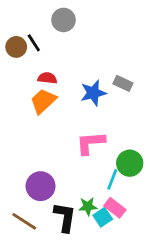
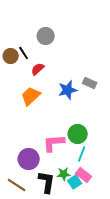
red semicircle: (47, 78) -> (38, 69), moved, turned -48
pink L-shape: (91, 143) -> (54, 143), moved
green circle: (130, 163) -> (78, 134), moved

